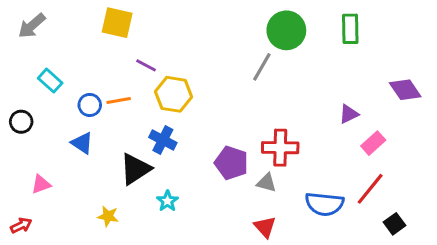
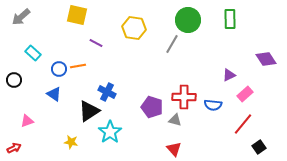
yellow hexagon: (174, 94) -> (134, 28), moved
cyan star: (167, 201) -> (110, 132), size x1.6
blue semicircle: (324, 204) -> (213, 105), moved, size x0.7

